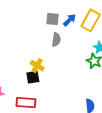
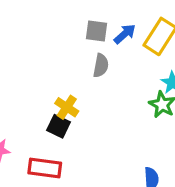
black square: (33, 77) -> (59, 126), turned 32

